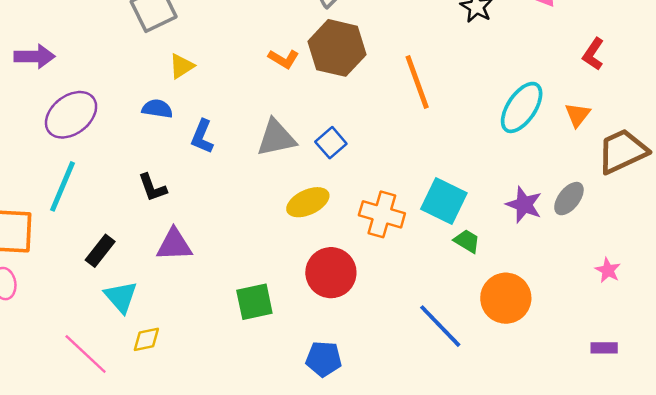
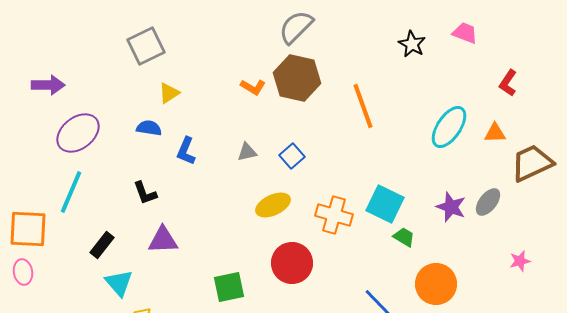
orange triangle: (577, 115) -> (495, 133), turned 50
gray triangle: (276, 138) -> (247, 152), size x0.6
pink star: (608, 270) -> (520, 261), turned 30

